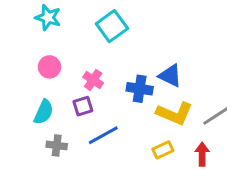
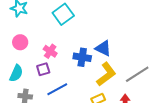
yellow L-shape: (175, 113) -> (106, 74), turned -60

